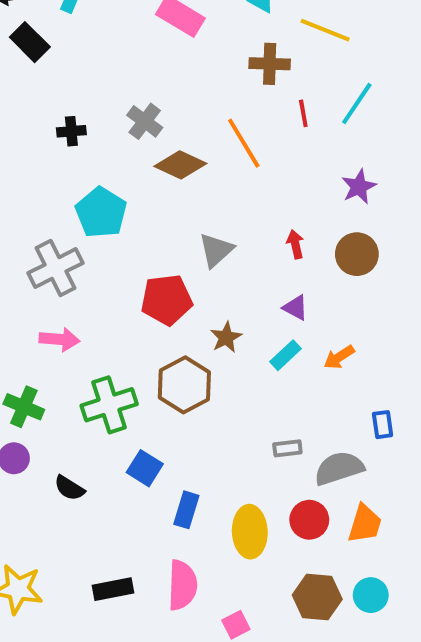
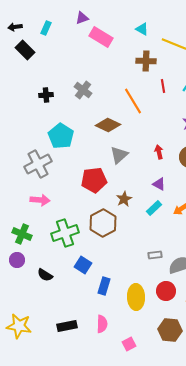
brown diamond: (180, 165) -> (108, 125), moved
pink semicircle: (182, 585) -> (102, 324), size x0.7

